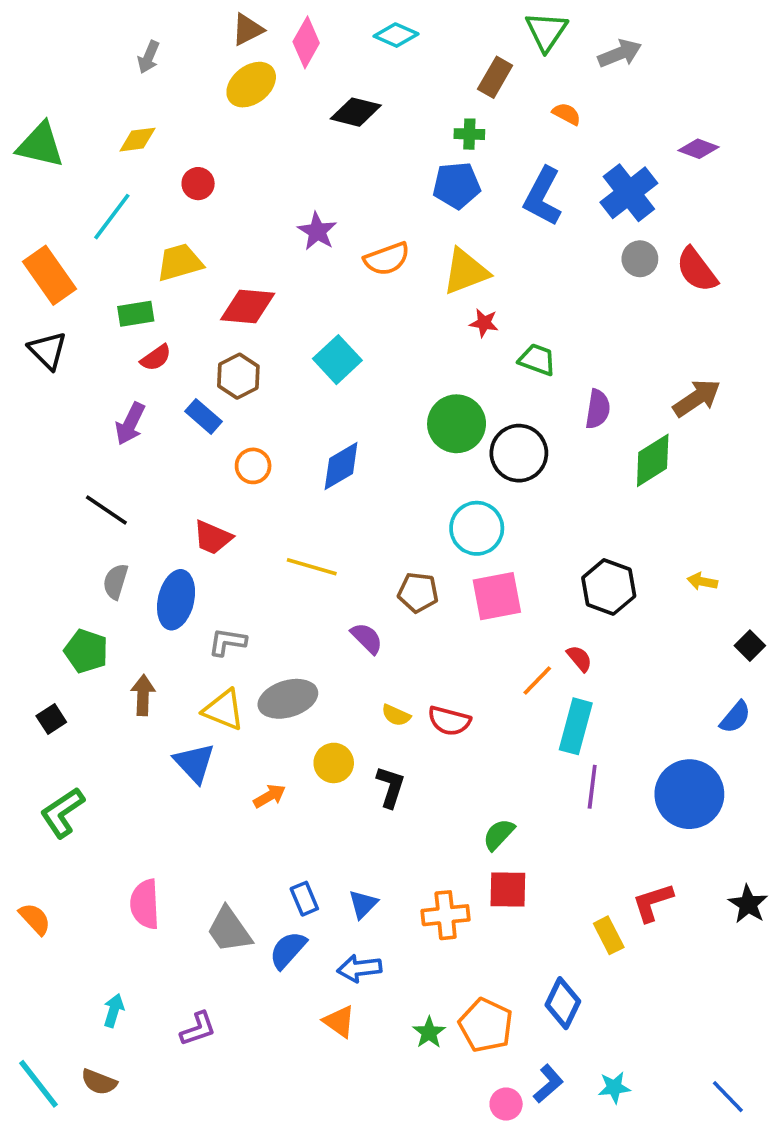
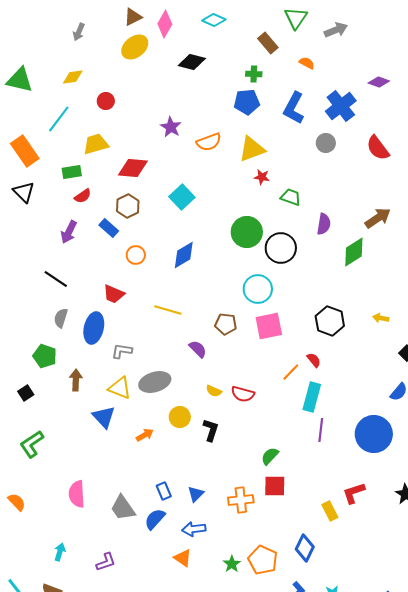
brown rectangle: (495, 77) -> (268, 43), turned -70
gray circle: (640, 259) -> (326, 143), moved

